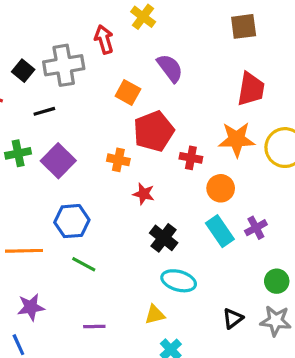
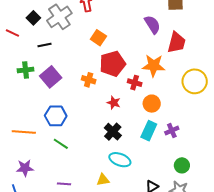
gray cross: (64, 65) -> (59, 17), turned -30
purple semicircle: (170, 68) -> (152, 25), moved
orange star: (237, 139) -> (154, 66), moved
red star: (144, 194) -> (114, 103), moved
cyan rectangle: (220, 231) -> (149, 131), turned 54

